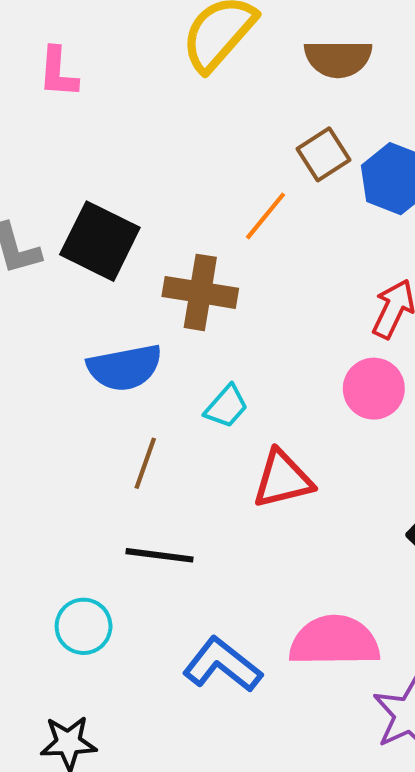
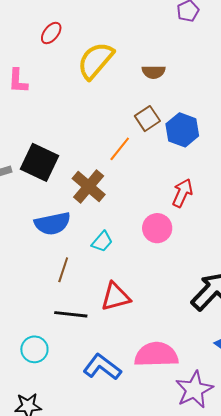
brown semicircle: (338, 58) -> (154, 72), size x0.7
brown cross: (200, 292) -> (89, 186), turned 32
pink circle: (374, 389) -> (157, 228), moved
red triangle: (283, 479) -> (116, 297), moved

